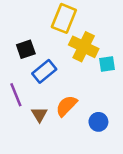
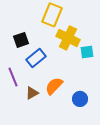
brown triangle: (39, 114) -> (32, 93), turned 32

